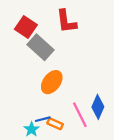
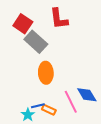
orange ellipse: (52, 82) -> (46, 73), turned -40
blue diamond: (98, 107) -> (87, 95), turned -55

